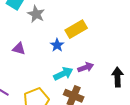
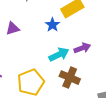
purple triangle: (19, 49) -> (13, 28), turned -32

